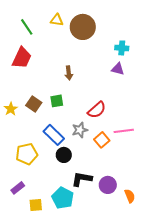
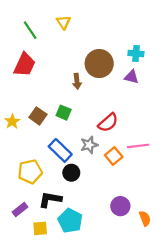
yellow triangle: (57, 20) -> (64, 22), turned 48
brown circle: (83, 27) -> (99, 64), moved
green square: (57, 101) -> (64, 113), turned 32
black L-shape: (82, 179) -> (50, 199), moved

